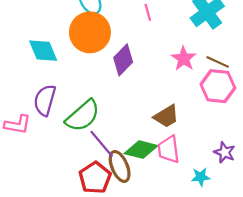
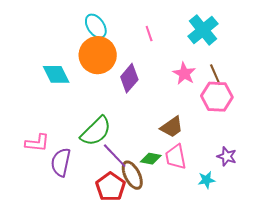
brown line: (218, 62) -> (215, 75), turned 45
purple semicircle: (45, 100) -> (61, 162), moved
green diamond: (141, 150) -> (151, 159), size x0.7

